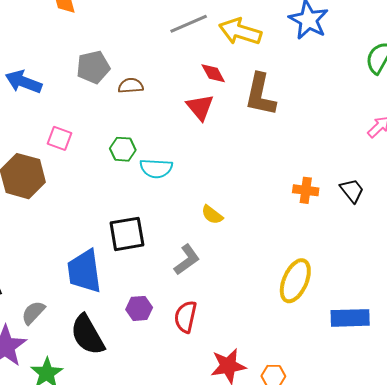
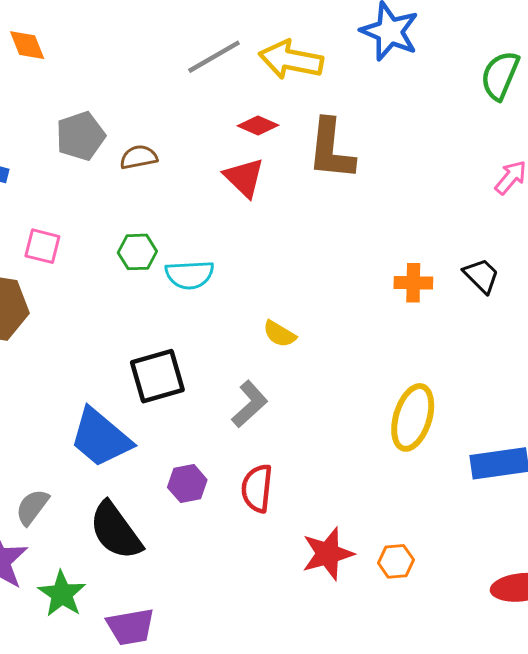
red diamond: (213, 73) -> (258, 126), turned -32
blue trapezoid: (84, 271) -> (101, 438), turned -36

